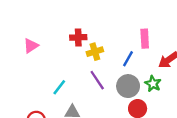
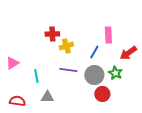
pink triangle: (31, 46) -> (12, 63), moved
purple line: (97, 80) -> (68, 70), turned -48
cyan line: (59, 87) -> (36, 76), turned -48

